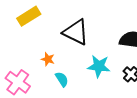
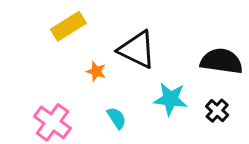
orange star: (48, 59) -> (96, 71), moved

